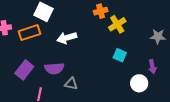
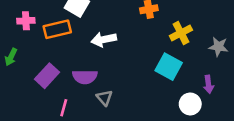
yellow cross: (117, 24) -> (181, 33), moved
cyan square: (120, 55) -> (169, 67), size x1.5
gray triangle: (71, 84) -> (104, 98), turned 32

